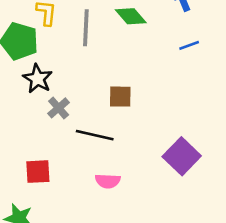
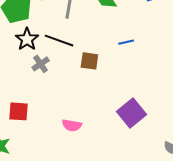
blue line: (189, 45) -> (126, 42), moved
black line: (95, 135) -> (59, 41), moved

